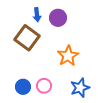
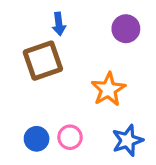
purple circle: (58, 18) -> (126, 29), moved
brown square: (27, 38) -> (43, 61), turned 35

